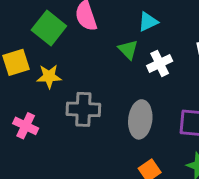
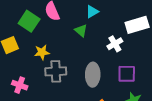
white cross: (160, 63) -> (115, 44), moved
yellow star: (49, 76) -> (42, 52), moved

